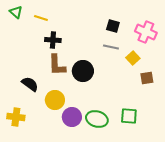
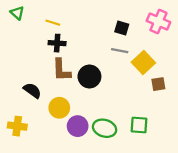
yellow line: (41, 18) -> (53, 23), moved
pink cross: (146, 32) -> (158, 22), moved
yellow square: (133, 58) -> (143, 62), size x1.5

